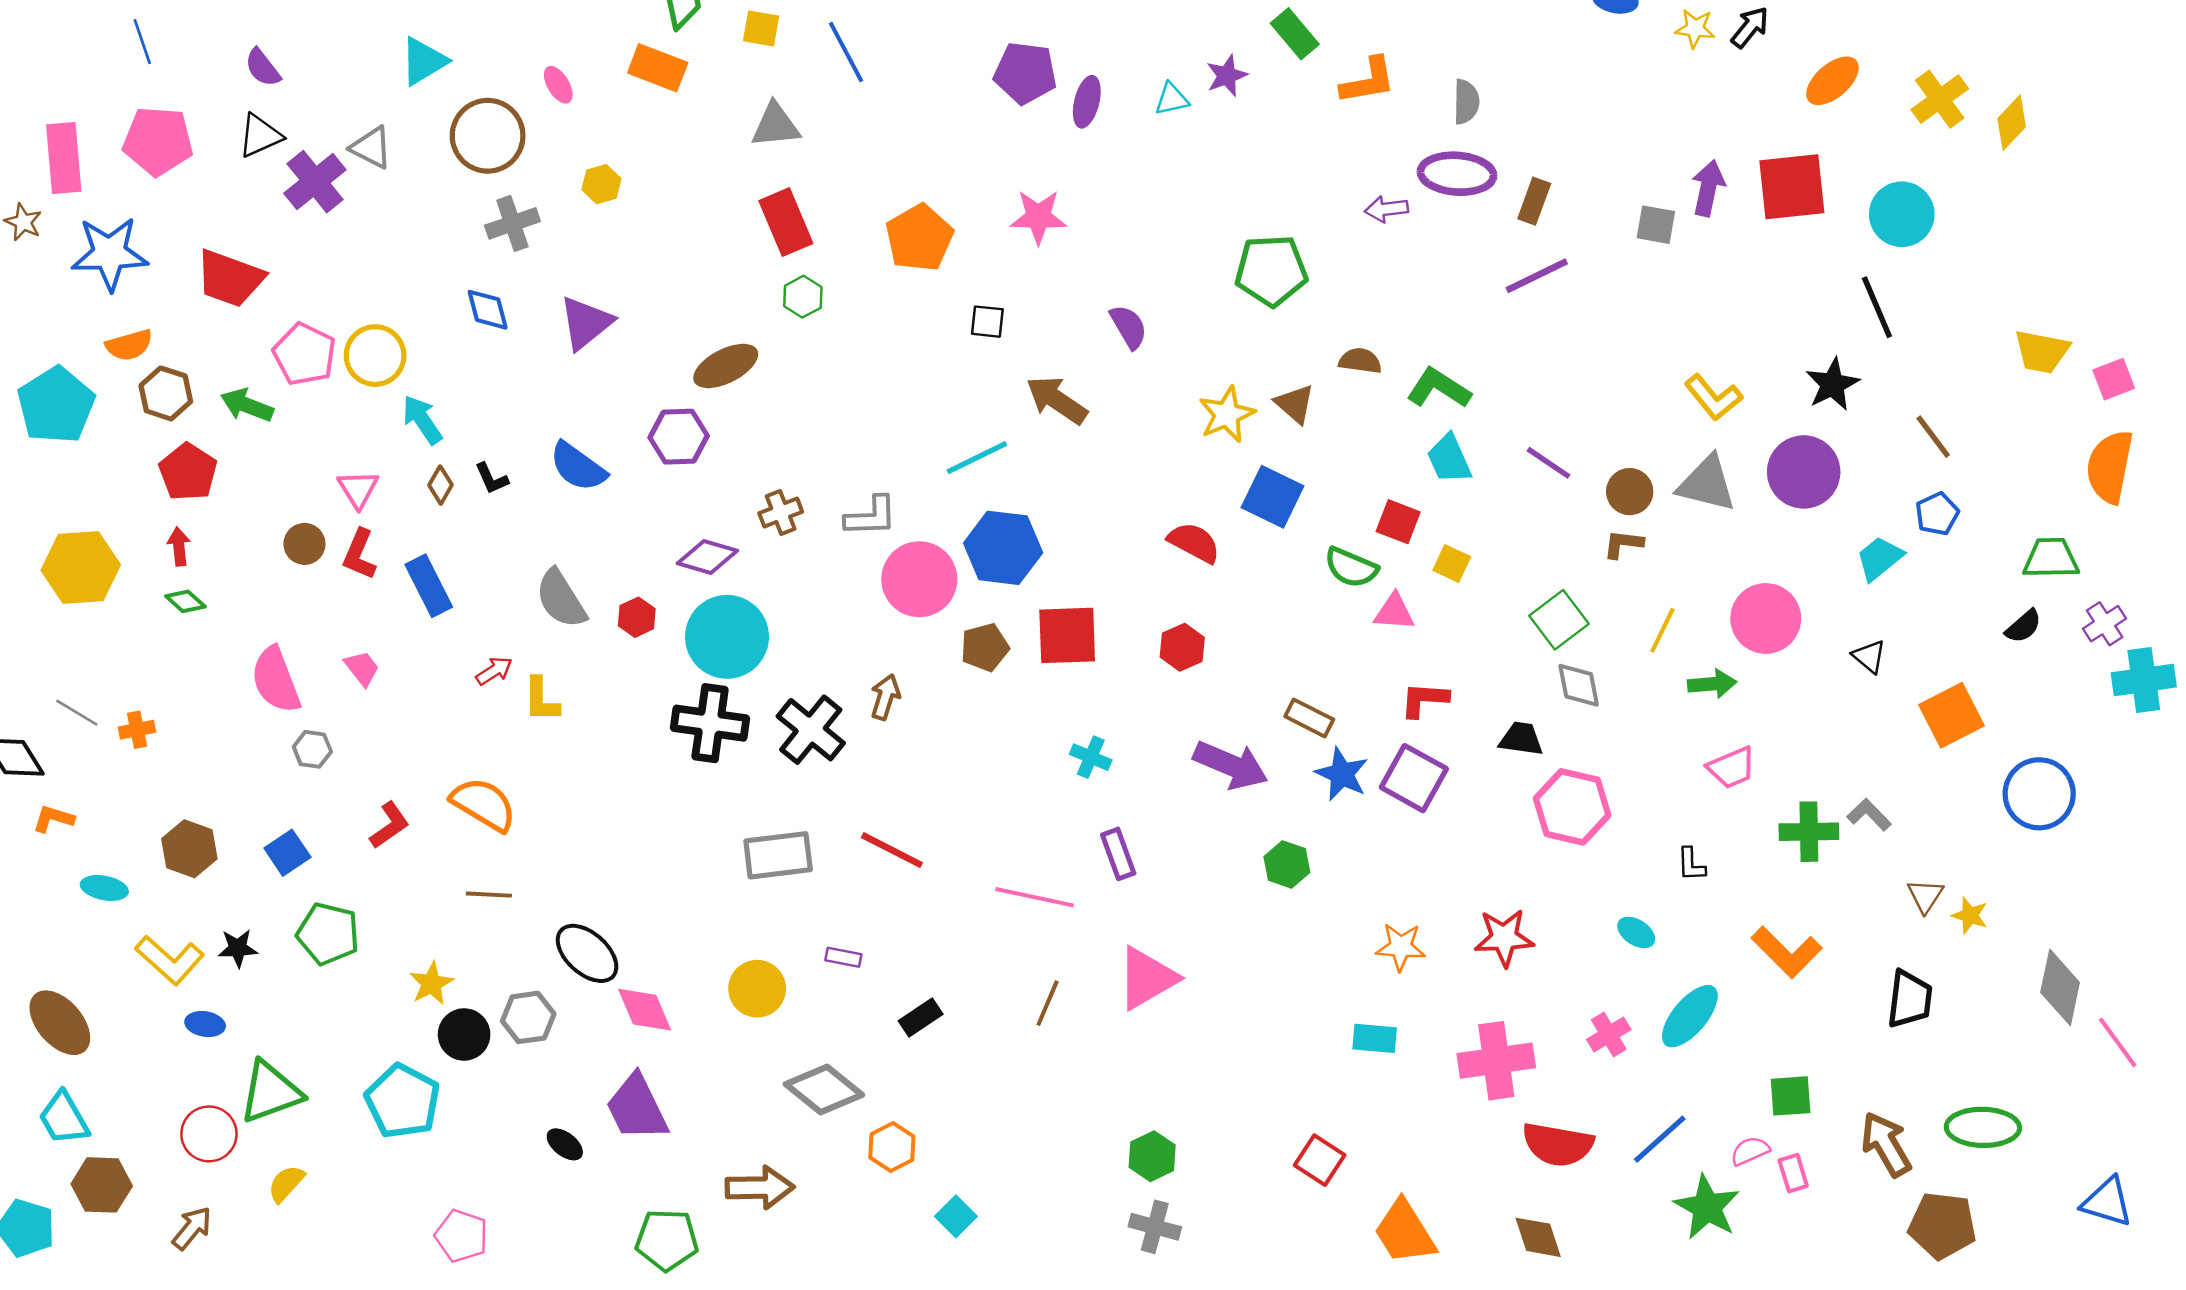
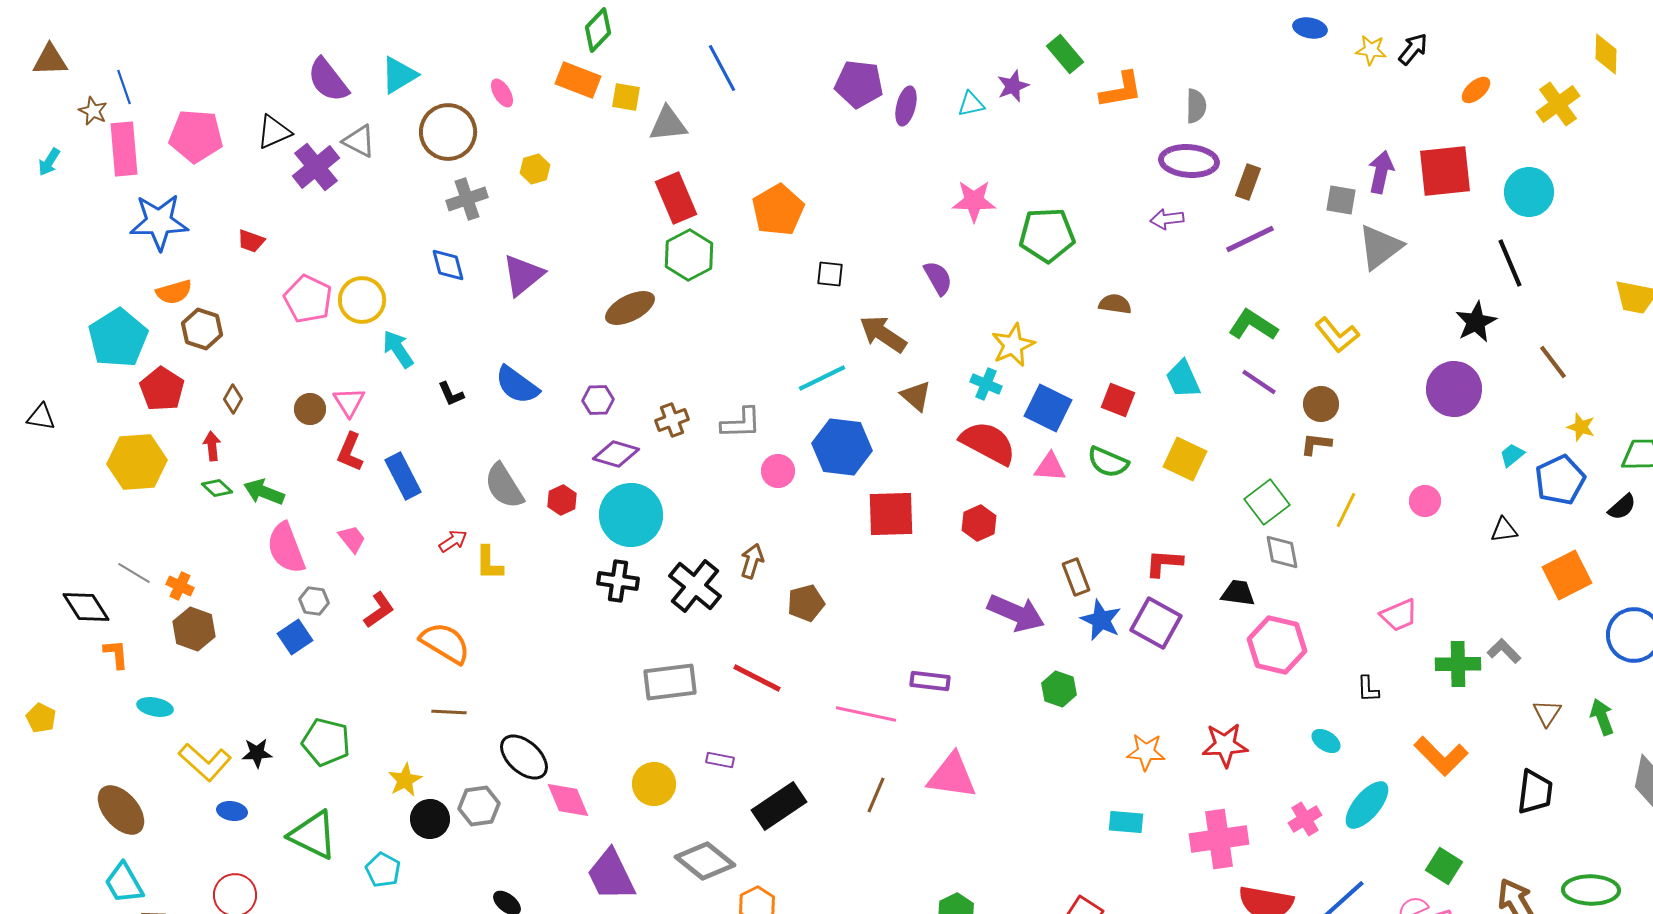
yellow square: (761, 28) -> (626, 97), moved
blue line: (142, 42) -> (124, 87), moved
purple semicircle: (263, 68) -> (328, 80), moved, size x1.5
orange ellipse: (1832, 81) -> (1476, 90), size x0.7
yellow diamond: (2012, 123) -> (1606, 54), moved, turned -42
purple arrow: (1386, 209) -> (1167, 219), moved
pink star: (1038, 217) -> (974, 201), moved
brown star: (23, 222) -> (93, 111), moved
red trapezoid: (230, 278) -> (251, 241), size x0.5
green hexagon: (803, 297) -> (689, 255), size x1.6
green L-shape: (1439, 388) -> (1253, 325), moved
yellow L-shape: (1713, 397) -> (1337, 335), moved
brown triangle: (1295, 404) -> (916, 396), moved
green arrow: (247, 405) -> (264, 492), moved
purple hexagon: (679, 437) -> (598, 400), moved, size x0.7
red pentagon: (188, 472) -> (162, 389), moved
gray triangle: (1707, 484) -> (1380, 247), moved, turned -51
brown diamond: (441, 485) -> (233, 399), moved
blue pentagon: (1937, 514) -> (1560, 480), moved, size x1.5
red square: (1398, 522) -> (1118, 400), moved
red semicircle: (1194, 543) -> (988, 443), size x1.4
brown circle: (304, 544) -> (310, 409), moved
cyan trapezoid: (1880, 558) -> (1512, 455), size x0.7
yellow square: (1452, 564) -> (1185, 459), size x1.5
pink circle: (919, 579) -> (778, 471), size x0.6
pink triangle: (1394, 612) -> (1050, 467), moved
pink circle: (1766, 618) -> (1425, 501), size x0.6
brown pentagon: (985, 647) -> (806, 603), moved
black triangle: (1869, 656) -> (1504, 530), turned -48
green arrow: (1712, 684) -> (1602, 717), moved, turned -105
brown rectangle: (1309, 718) -> (1076, 577), turned 42
black cross: (710, 723) -> (618, 581), size x0.7
orange cross: (137, 730) -> (180, 586), turned 36
cyan cross: (1091, 757) -> (986, 384), moved
orange L-shape: (53, 819) -> (116, 654), turned 68
red L-shape: (390, 825) -> (379, 610), moved
brown hexagon: (189, 849) -> (194, 629), moved
blue square: (287, 853) -> (295, 637), moved
purple rectangle: (1118, 854) -> (930, 681), turned -63
yellow star: (1970, 915) -> (1581, 427), moved
pink triangle: (1147, 978) -> (952, 776), turned 38
black rectangle: (921, 1017) -> (779, 806), size x1.6
green triangle: (270, 1092) -> (313, 835), moved, turned 46
green square: (1791, 1096) -> (1444, 866), turned 36
cyan pentagon: (403, 1101) -> (383, 870), size x0.6
purple trapezoid: (637, 1108) -> (611, 875), moved

